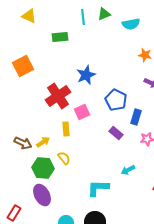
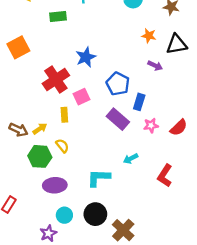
purple rectangle: (116, 133) -> (118, 119), size x1.5
purple ellipse: (42, 195) -> (55, 185), moved, turned -65

